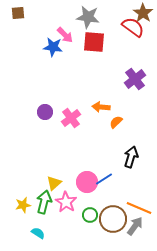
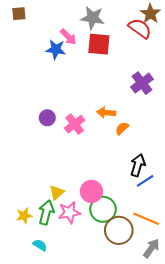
blue line: (104, 179) -> (145, 181), moved
pink star: (66, 202) -> (69, 212), turned 30
green circle: (90, 215) -> (103, 209), moved, size x1.6
gray arrow: (135, 226) -> (151, 248), moved

